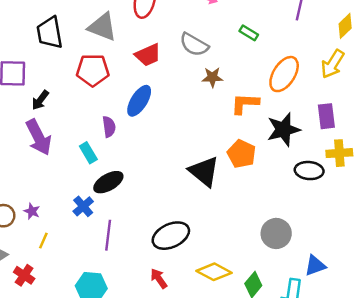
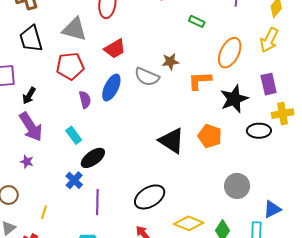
gray semicircle: (194, 45) -> (147, 77), moved
purple semicircle: (109, 127) -> (85, 100), moved
orange pentagon: (241, 154) -> (210, 136), moved
purple star: (32, 211) -> (27, 162), moved

